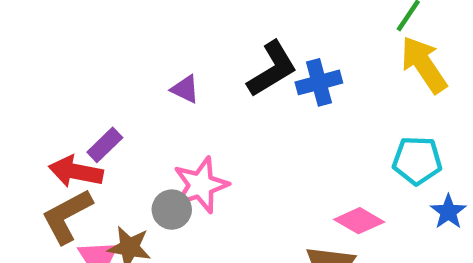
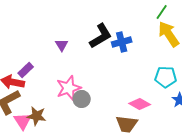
purple triangle: (185, 89) -> (62, 45), turned 32
gray circle: (172, 210) -> (82, 99), moved

